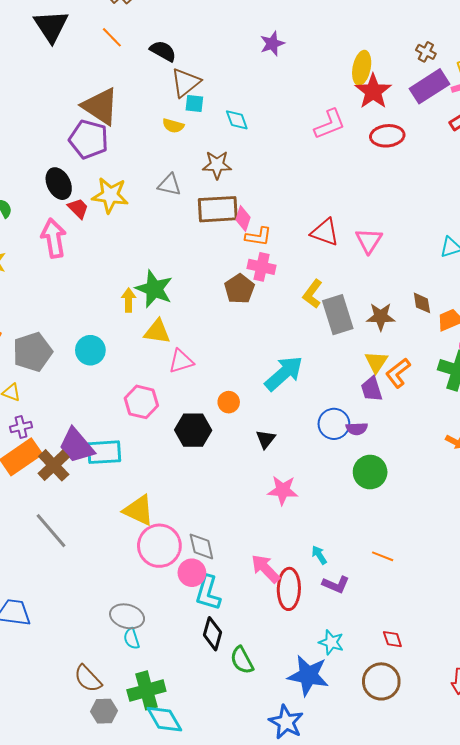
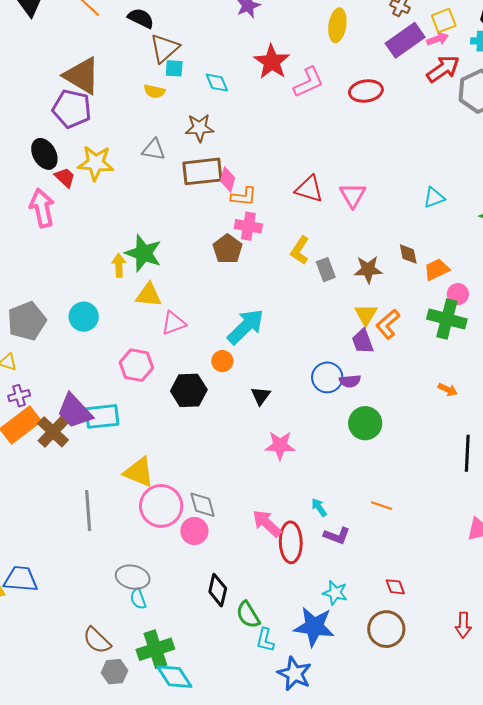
red star: (373, 91) -> (272, 62), moved
gray rectangle: (338, 315) -> (326, 270), size x0.6
cyan arrow: (284, 373) -> (246, 327), moved
gray line: (51, 531) -> (88, 510), moved, turned 39
cyan L-shape: (208, 593) -> (265, 640), moved, size x0.7

